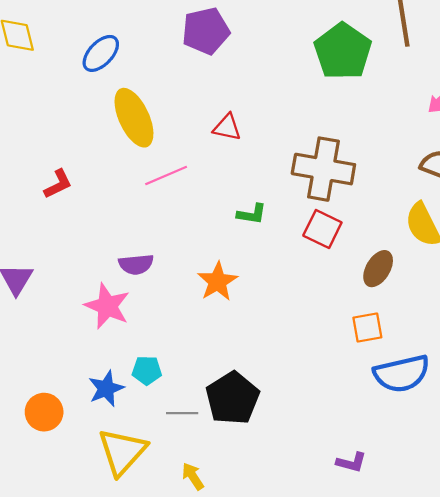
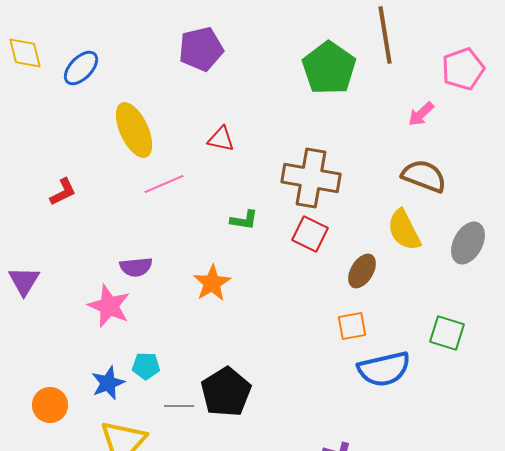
blue ellipse: (101, 53) -> (81, 68), moved

